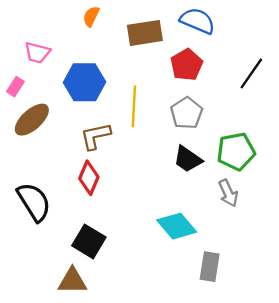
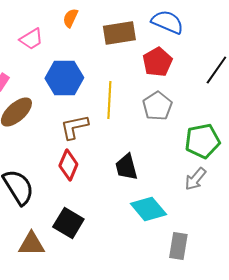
pink trapezoid: (37, 53) -> (31, 39), moved, turned -45
black trapezoid: (188, 159) -> (126, 167), moved, turned 40
gray arrow: (228, 193) -> (195, 179), turned 65
brown triangle: (72, 281) -> (31, 244), moved

